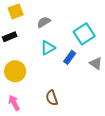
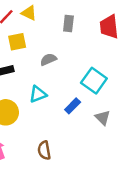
cyan square: (84, 34) -> (94, 81), turned -30
cyan triangle: (48, 48) -> (38, 94), moved

